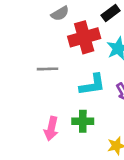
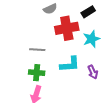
green cross: (83, 121) -> (37, 73), moved

